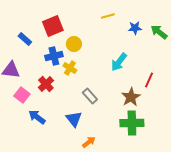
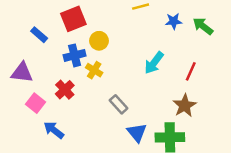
red line: (149, 80) -> (191, 71), moved
brown star: (131, 97) -> (185, 106), moved
blue triangle: (74, 119) -> (137, 132), moved

